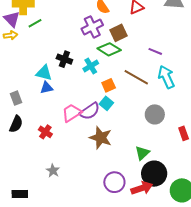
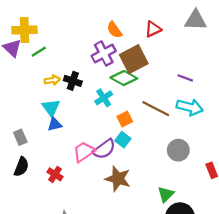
brown square: (118, 33) -> (134, 59), size x1.4
yellow arrow: (10, 35) -> (52, 80), moved
purple line: (155, 51) -> (185, 78), moved
black cross: (64, 59) -> (73, 81), moved
cyan triangle: (44, 73) -> (51, 108), turned 42
cyan arrow: (166, 77) -> (190, 107), turned 130

